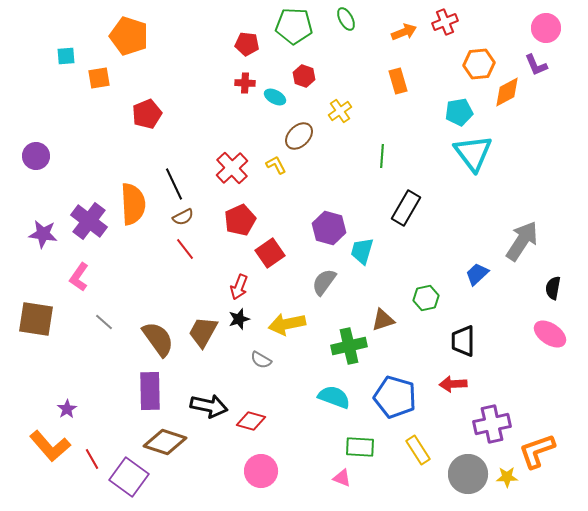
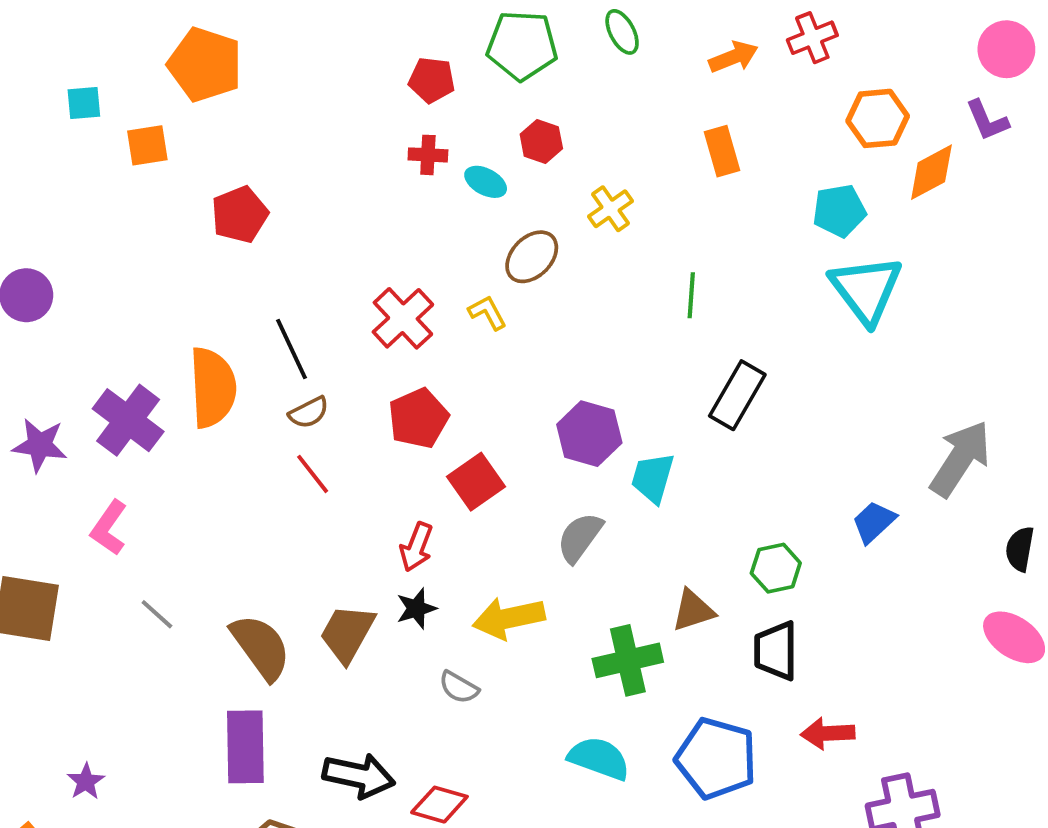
black trapezoid: (463, 341) -> (776, 651), moved

